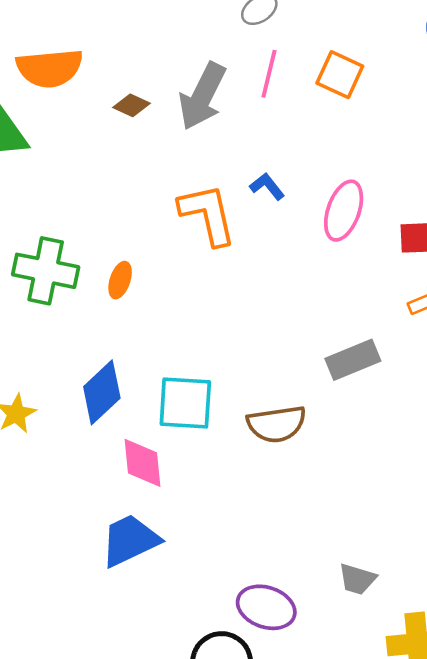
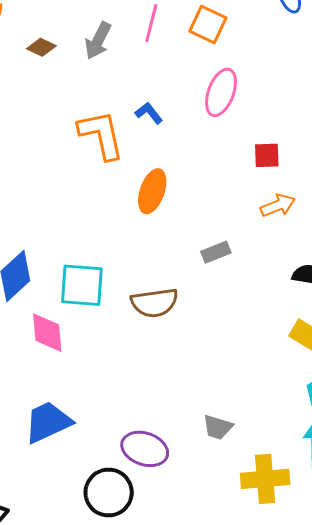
gray arrow: (202, 96) -> (98, 41), size x0.7
pink ellipse: (344, 211) -> (221, 92), moved
orange ellipse: (120, 280) -> (152, 191), moved, size x1.5
gray rectangle: (353, 360) -> (216, 252), size x0.7
blue trapezoid: (130, 540) -> (48, 422), moved

